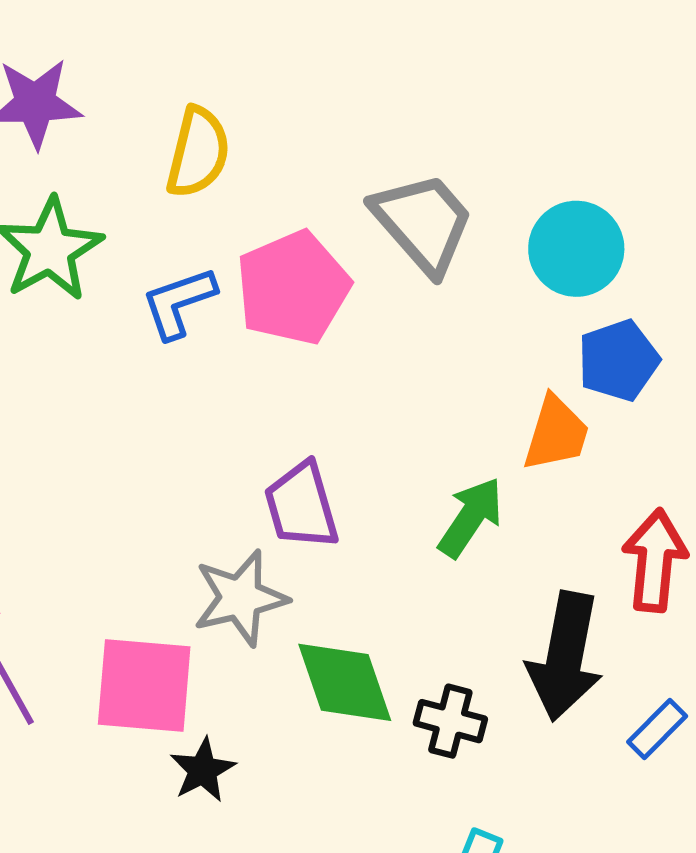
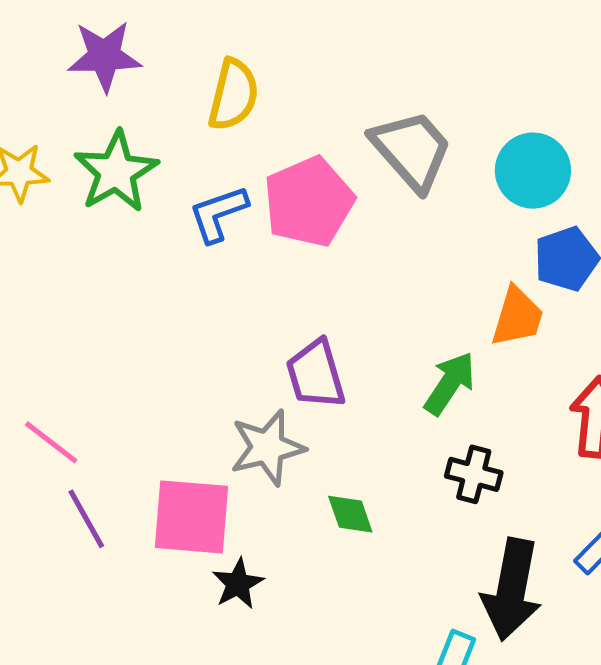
black arrow: (565, 656) -> (512, 589), moved
green diamond: (345, 682) -> (350, 514), size x0.6
black cross: (450, 721) -> (474, 474), moved

